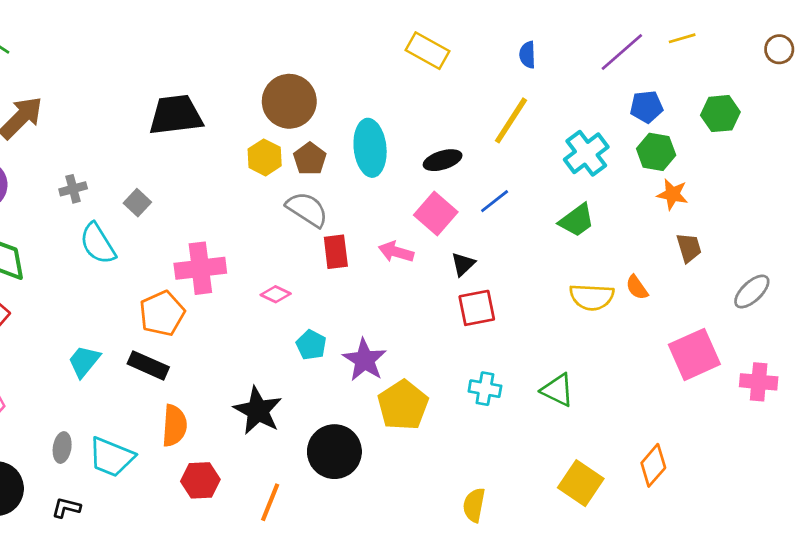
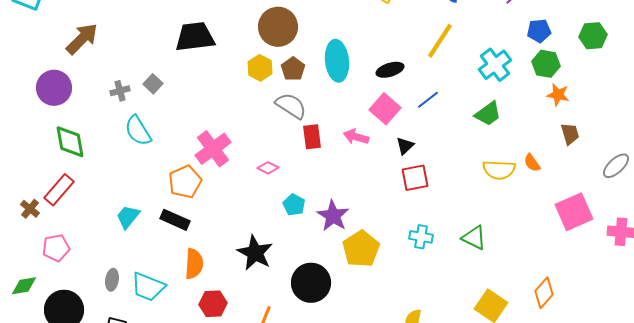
gray square: (137, 203) -> (153, 84), moved
pink cross: (200, 268) -> (213, 149), turned -30

